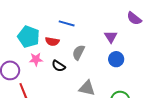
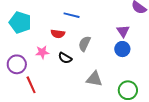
cyan pentagon: (29, 37) -> (20, 22), moved
purple triangle: (111, 37) -> (123, 31), moved

